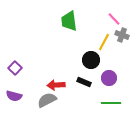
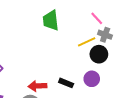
yellow line: (104, 42) -> (87, 42), turned 36
black circle: (91, 60) -> (99, 54), moved

